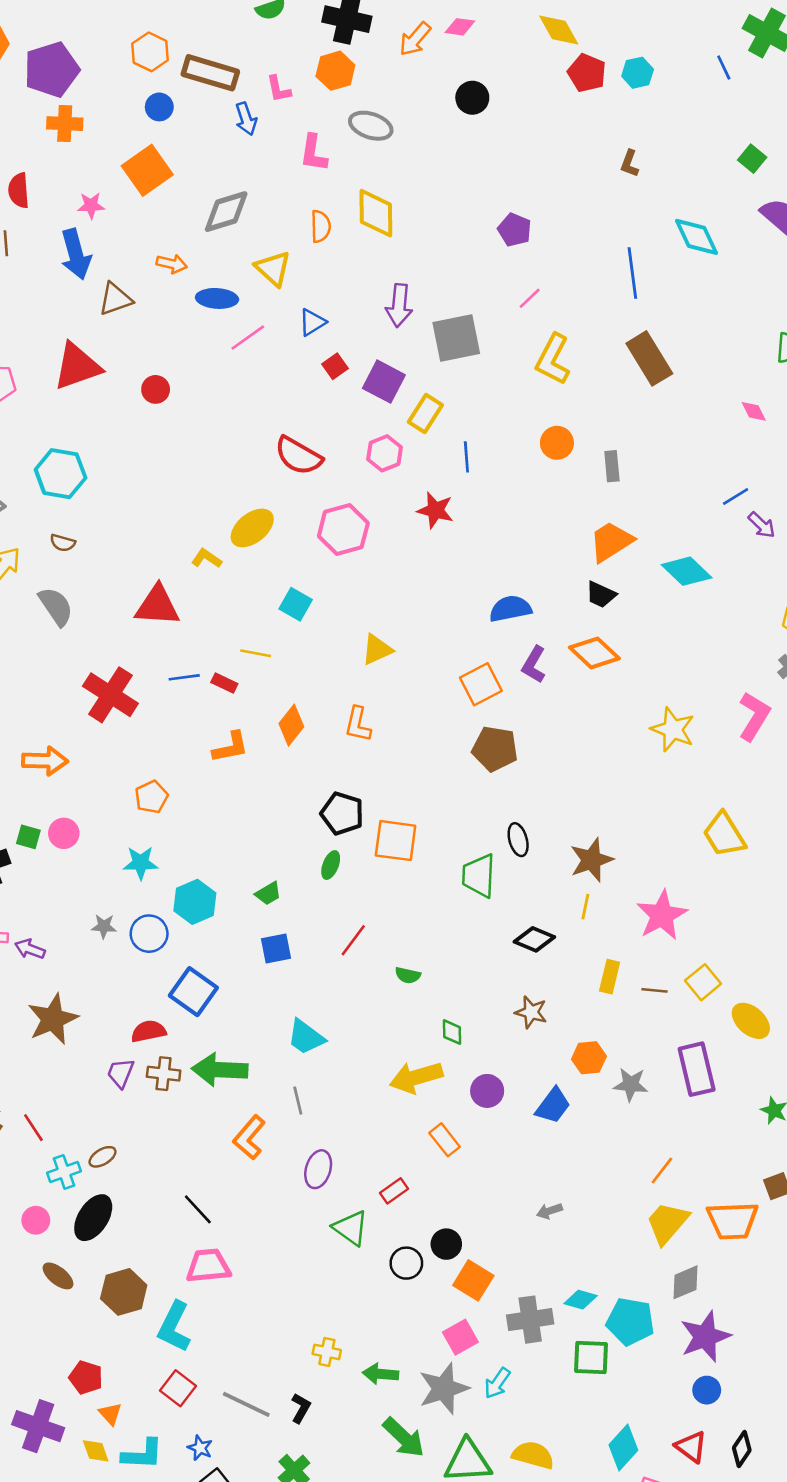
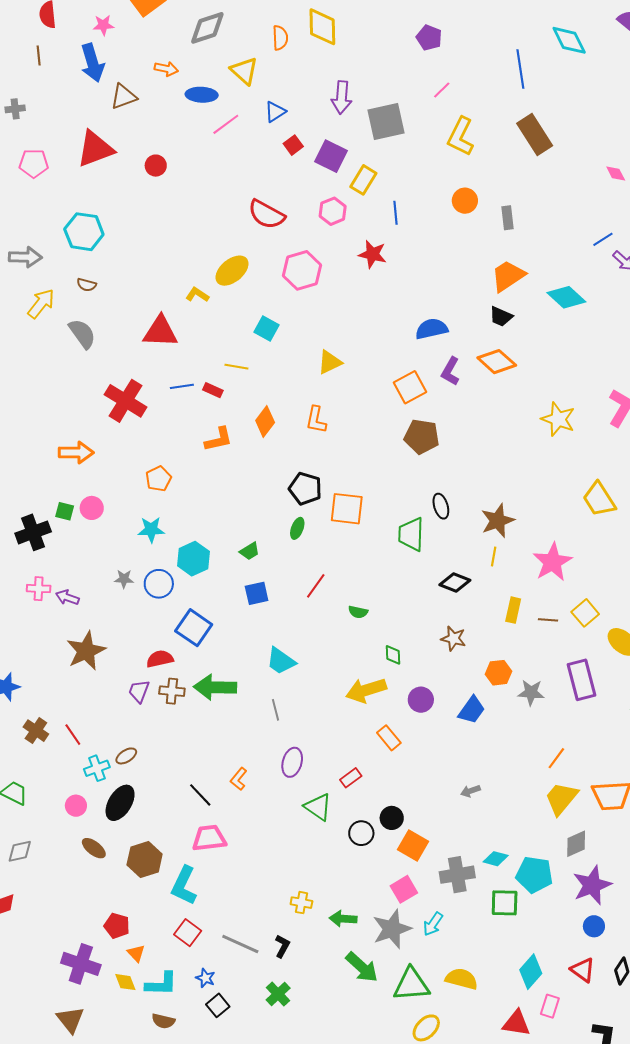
orange L-shape: (249, 1137) -> (239, 779), moved, size x0.7

